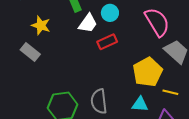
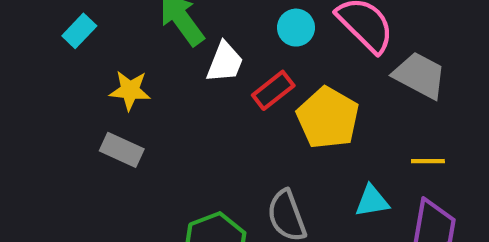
cyan circle: (110, 13) -> (296, 28), moved
yellow pentagon: (148, 72) -> (328, 118), moved

